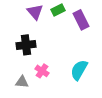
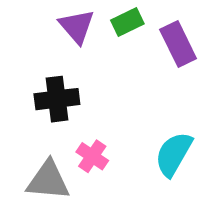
gray triangle: (22, 82) -> (48, 180), size x1.5

